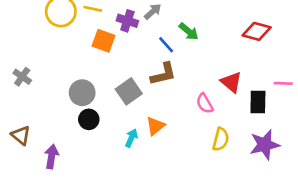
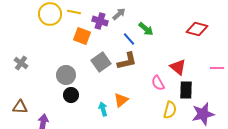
gray square: (129, 91) -> (101, 62), moved
black rectangle: (258, 102) -> (186, 90), moved
brown triangle: (21, 135) -> (20, 107), turned -35
cyan arrow: (131, 138) -> (103, 109), turned -40

